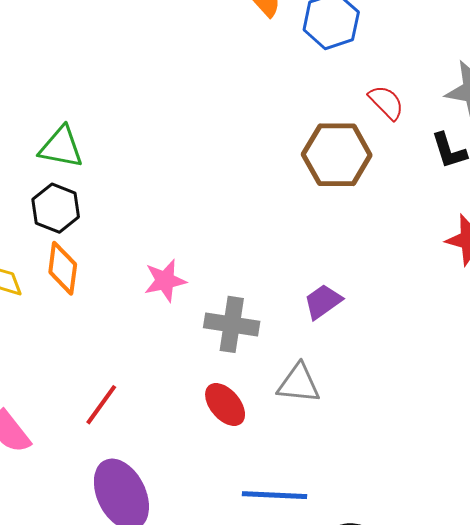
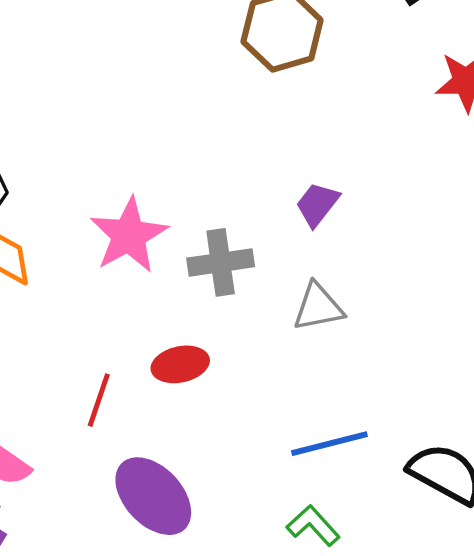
pink star: (165, 281) -> (129, 235), size x1.5
red ellipse: (225, 405) -> (180, 364), moved, turned -45

